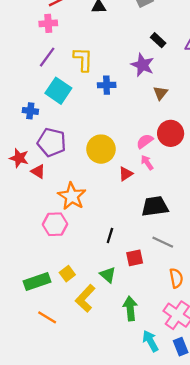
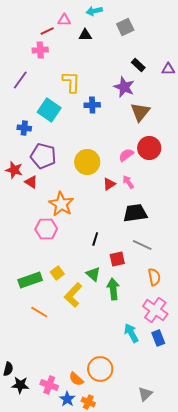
purple line: (47, 57) -> (20, 80), moved
brown triangle: (160, 93) -> (140, 112), size x1.5
pink arrow: (147, 163) -> (128, 182), moved
green arrow: (130, 308) -> (113, 289), moved

